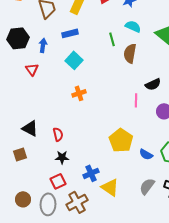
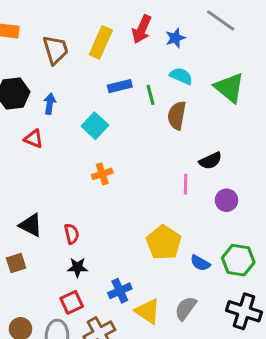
blue rectangle: (70, 33) -> (120, 86), moved
red triangle: (32, 69) -> (34, 139), turned -32
gray semicircle: (147, 186) -> (186, 308), moved

